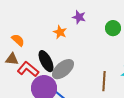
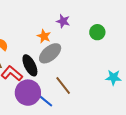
gray ellipse: (63, 69) -> (50, 53), moved
brown line: (104, 81) -> (63, 86), moved, turned -42

